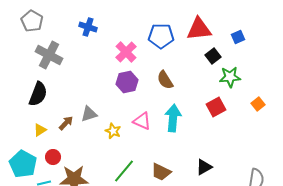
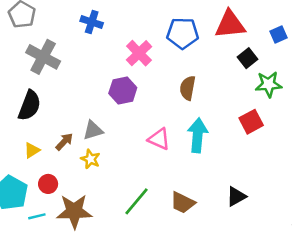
brown semicircle: (165, 80) -> (188, 88), turned 42
purple hexagon: (127, 82) -> (123, 91), moved
yellow star: (113, 131) -> (90, 159), moved

